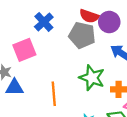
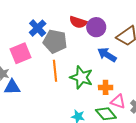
gray pentagon: (82, 35) -> (55, 41), moved
orange line: (54, 94) -> (55, 71), moved

